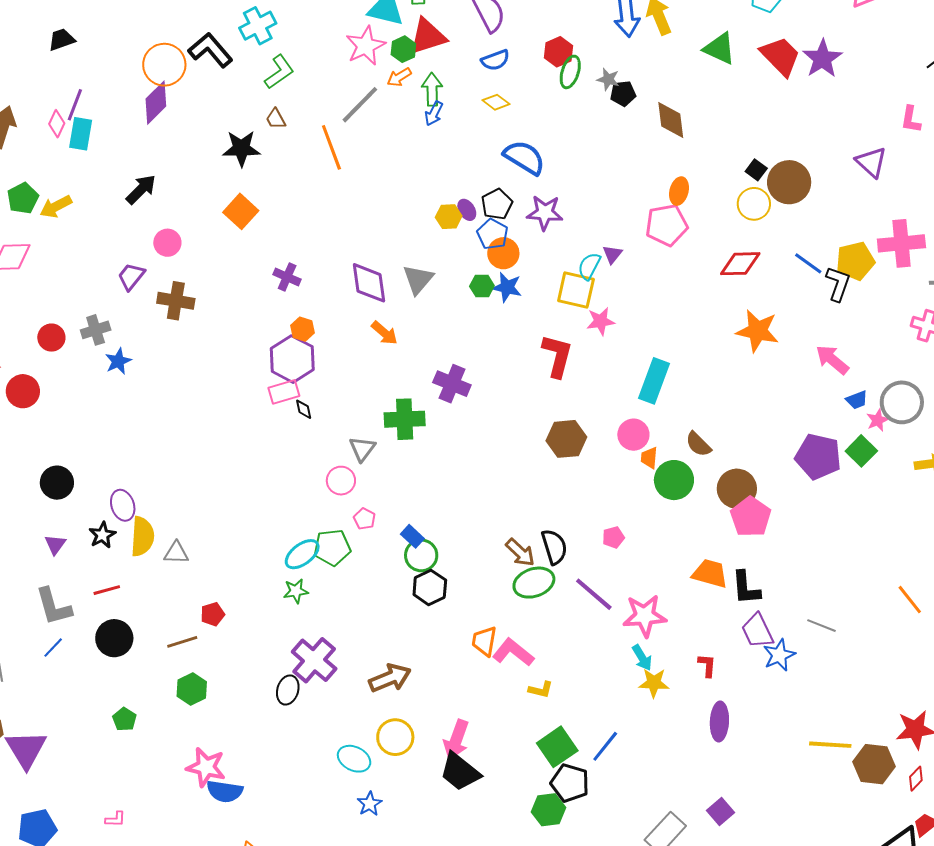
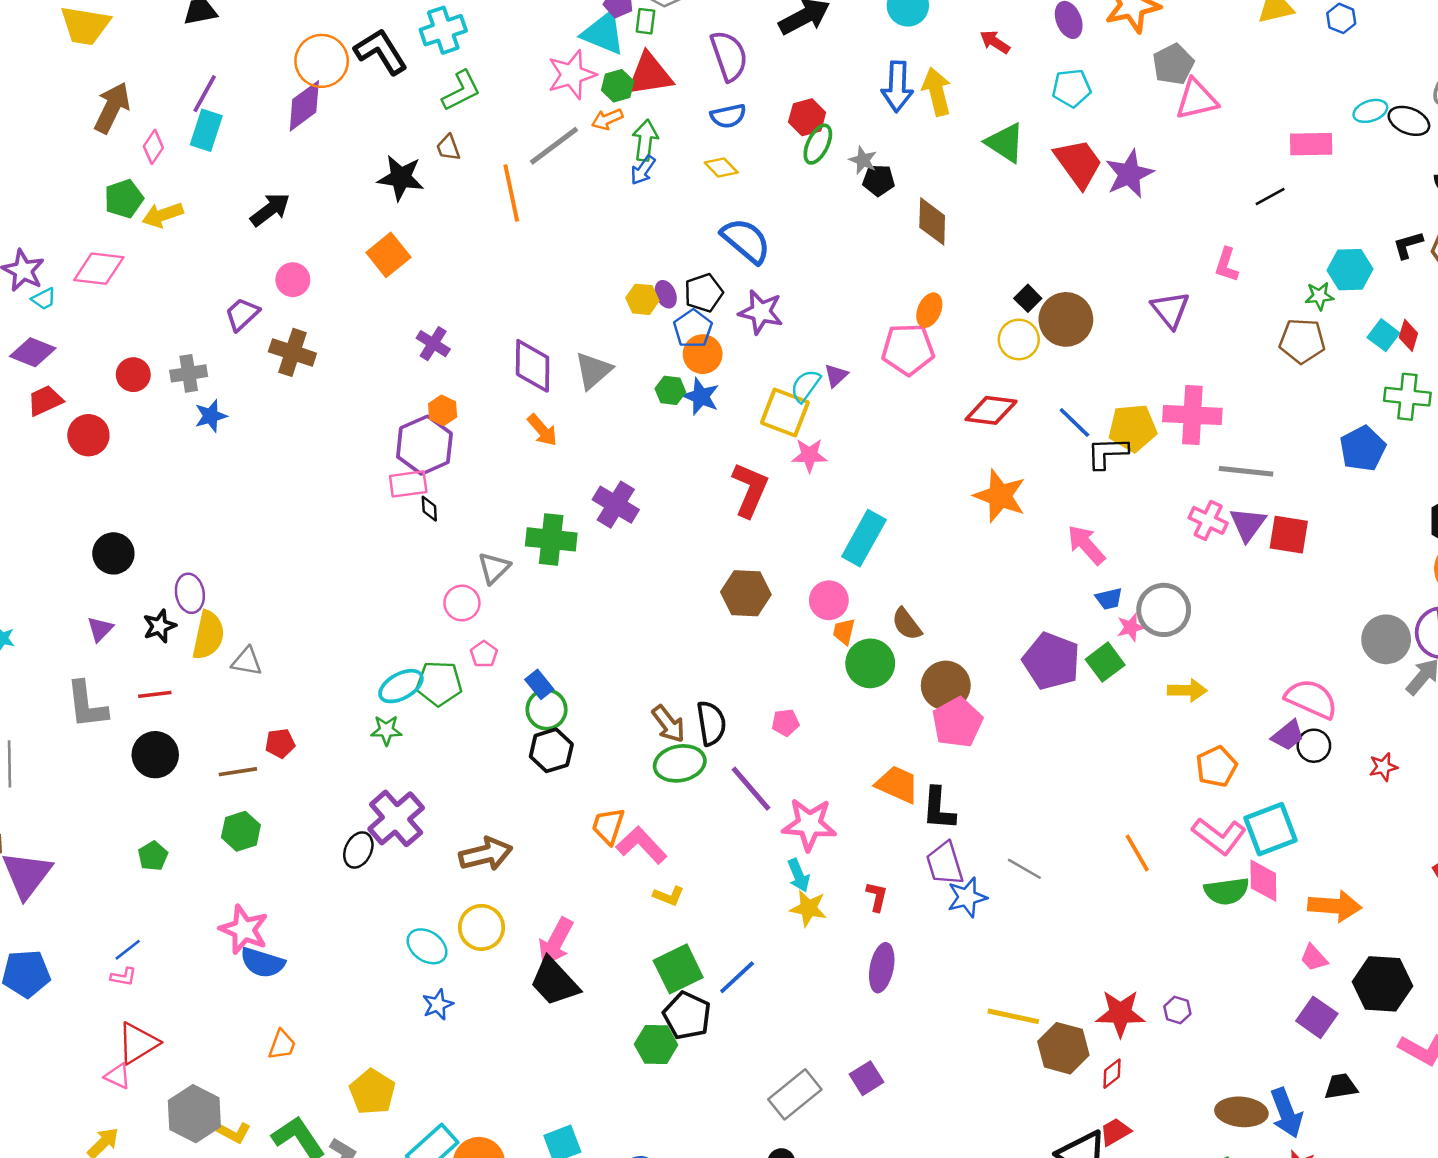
pink diamond: (57, 124) -> (153, 147), moved
black L-shape: (838, 284) -> (1107, 453), turned -120
blue line: (53, 648) -> (128, 950), moved

